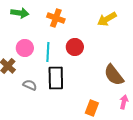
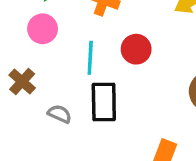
pink circle: (25, 48) -> (43, 29), moved

